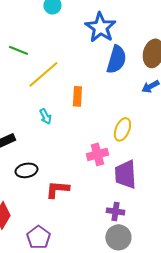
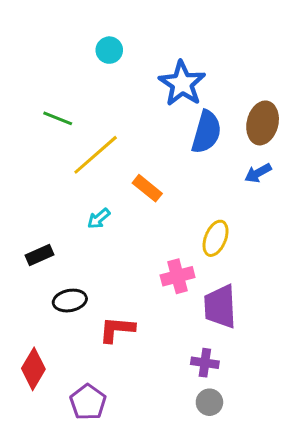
orange rectangle: (77, 96) -> (147, 188), turned -54
cyan arrow: (45, 116) -> (99, 219), turned 77
gray circle: (118, 237) -> (209, 402), size x0.7

